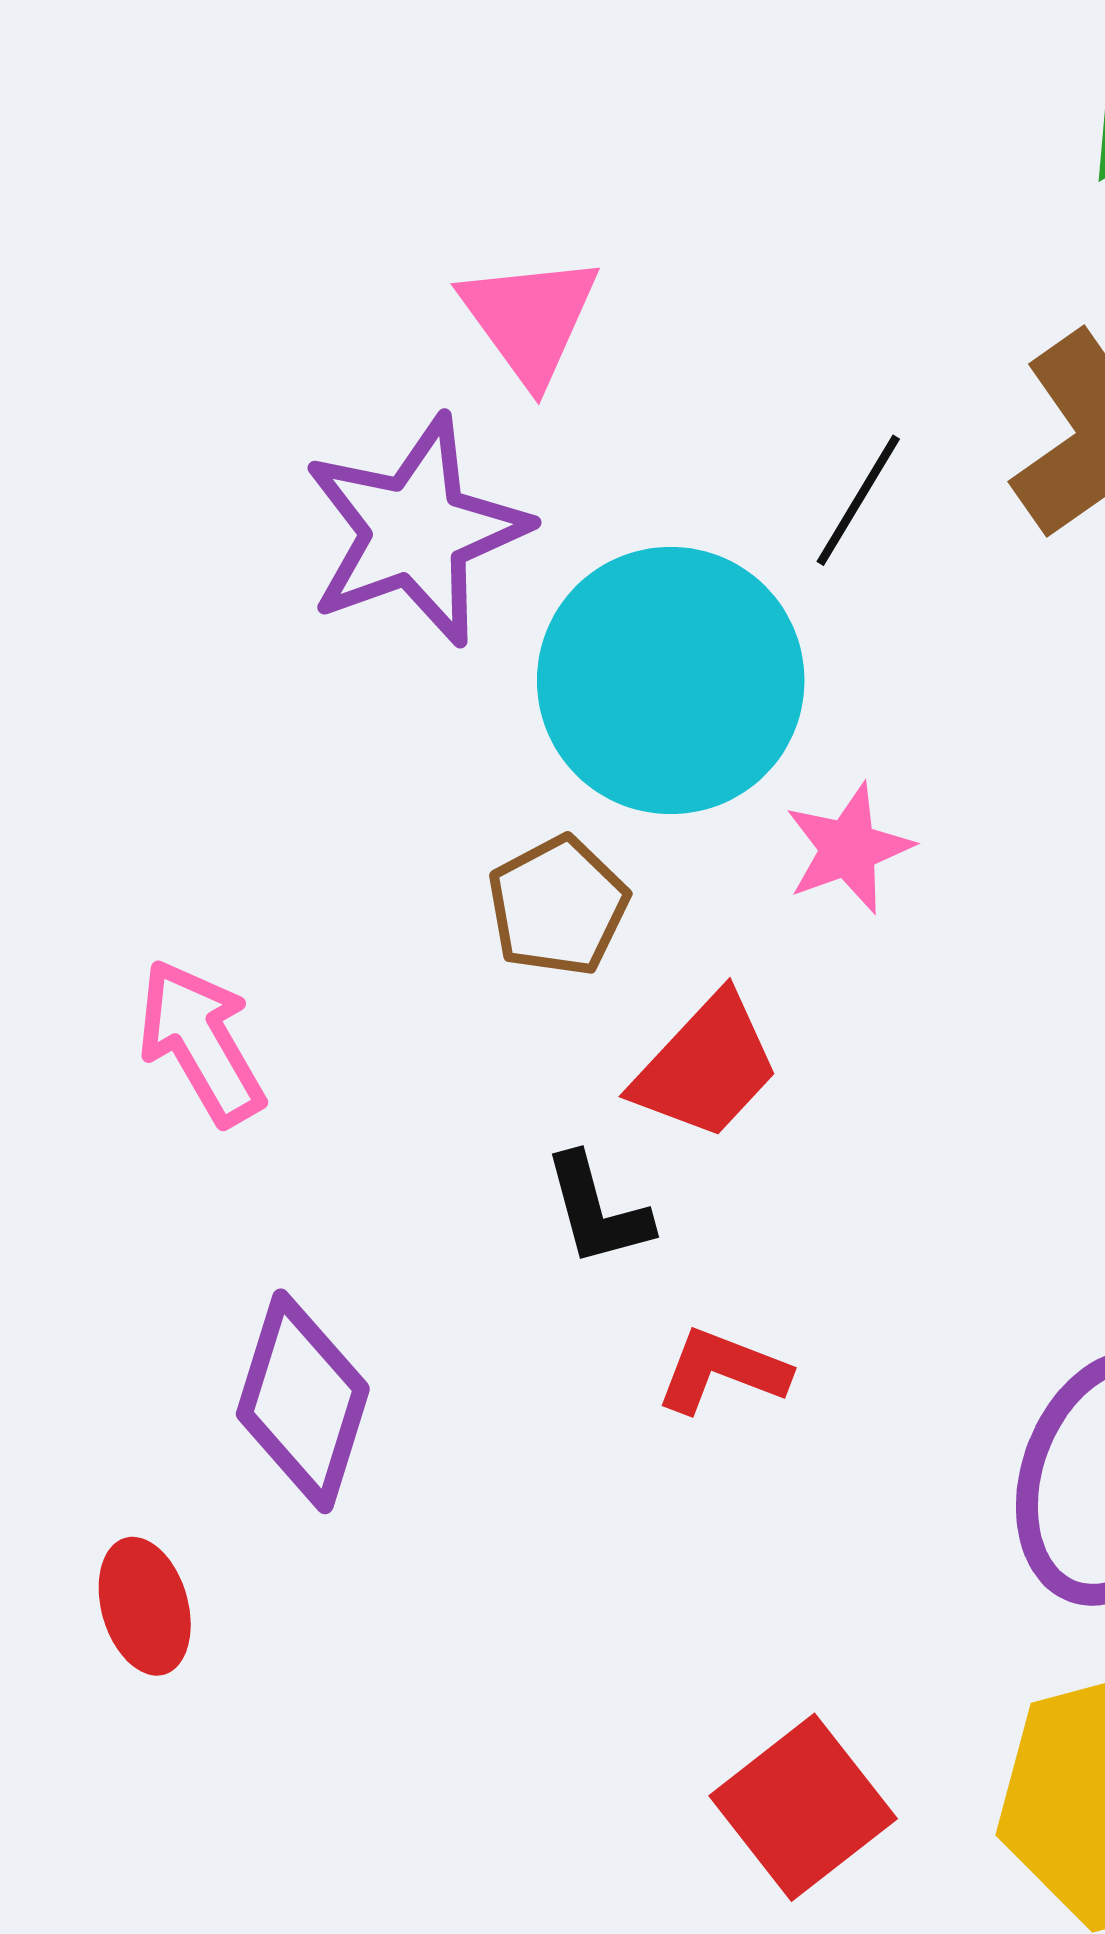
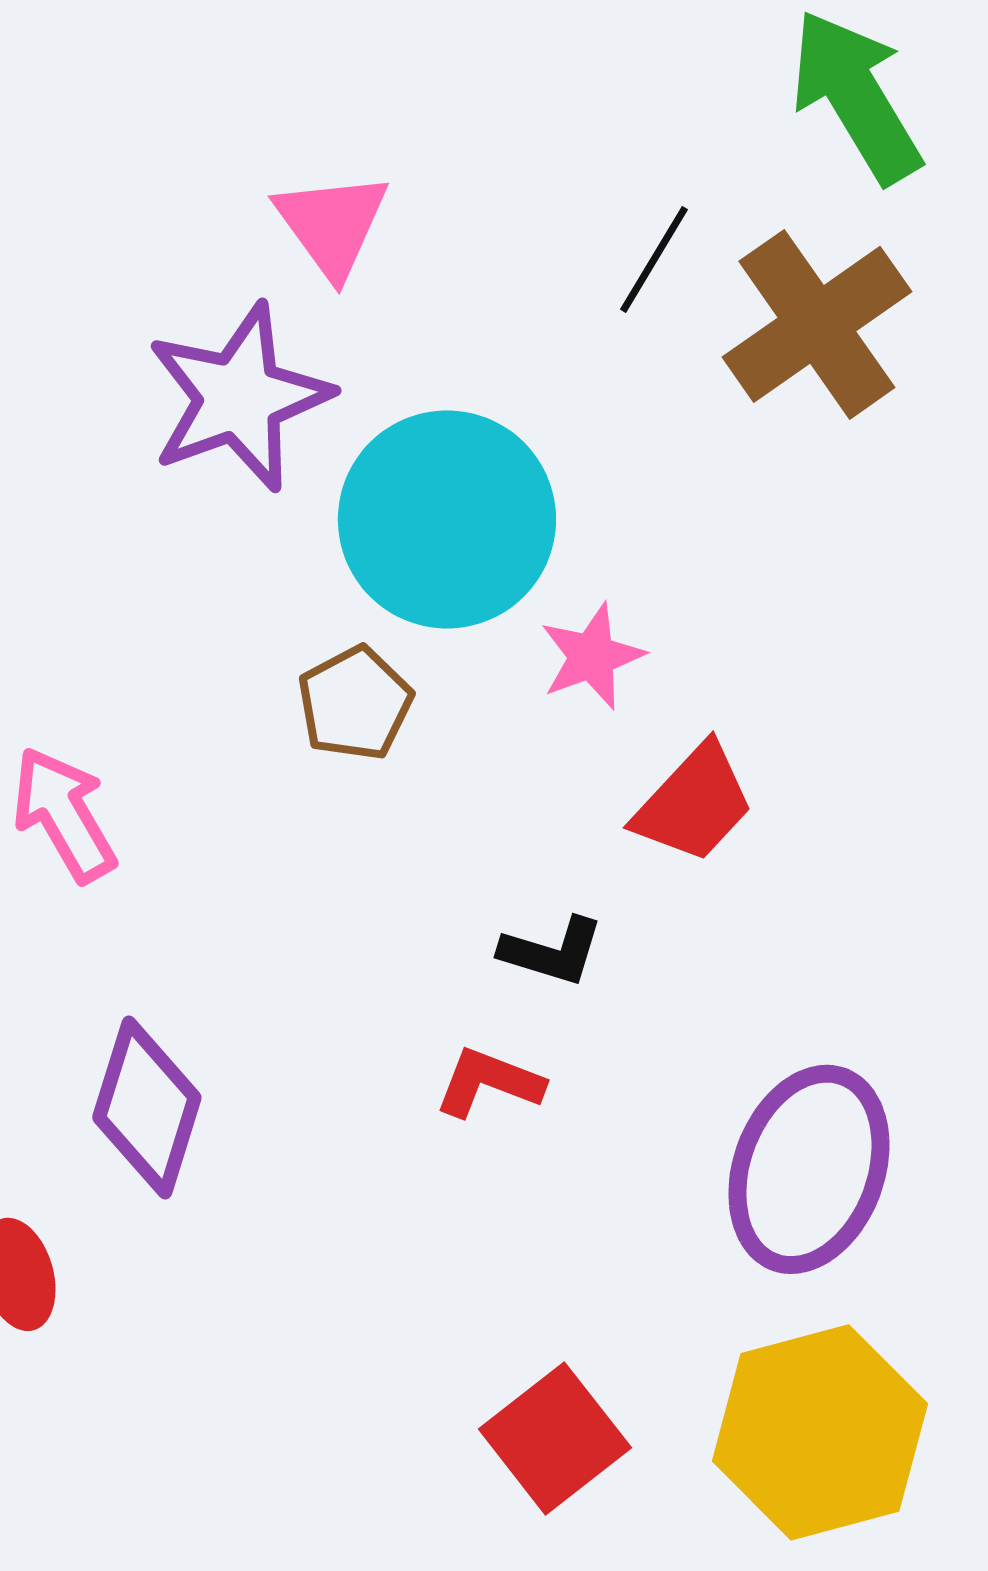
black line: (858, 500) -> (654, 259), moved
red trapezoid: (706, 1067) -> (694, 803), moved
black L-shape: (597, 1210) -> (552, 951), moved, turned -58

